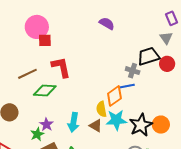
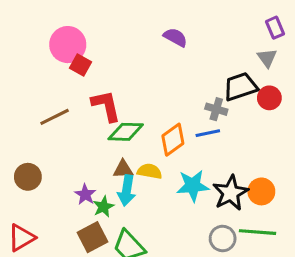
red square: (45, 40) -> (81, 65), turned 32
green diamond: (45, 91) -> (126, 132), moved
orange diamond: (114, 96) -> (173, 140), moved
yellow semicircle: (101, 109) -> (150, 171), moved, turned 112
brown triangle: (96, 126) -> (123, 169), moved, turned -32
green star: (37, 134) -> (103, 207), moved

